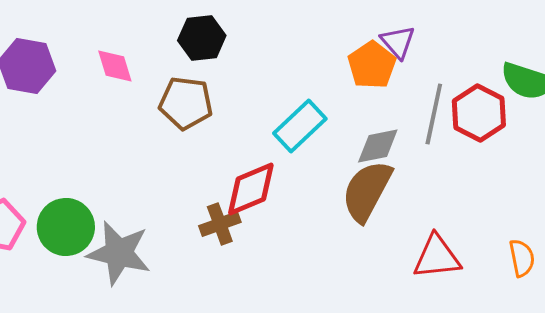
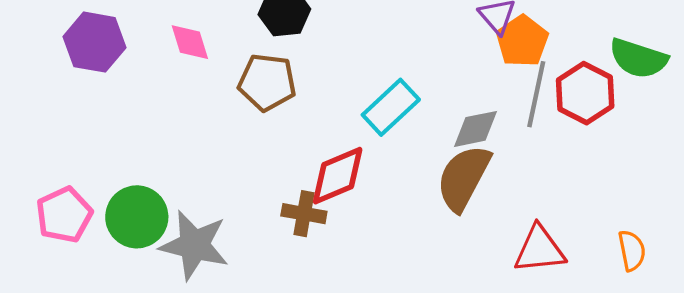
orange pentagon: (372, 65) -> (522, 41), moved
brown cross: (220, 224) -> (304, 214), turned 30

